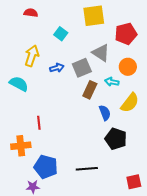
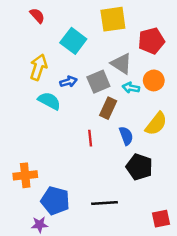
red semicircle: (31, 13) -> (37, 16), turned 40
cyan square: (61, 34) -> (73, 41), size x1.5
cyan arrow: (112, 82) -> (131, 88), moved
cyan semicircle: (19, 84) -> (49, 101), moved
red line: (39, 123) -> (90, 138), moved

